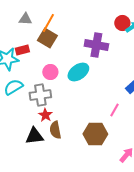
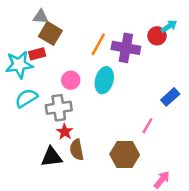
orange line: (48, 23) -> (98, 44), moved
red circle: (122, 23) -> (157, 36), moved
brown square: (47, 38) -> (50, 33), moved
cyan ellipse: (78, 72) -> (104, 80), turned -40

